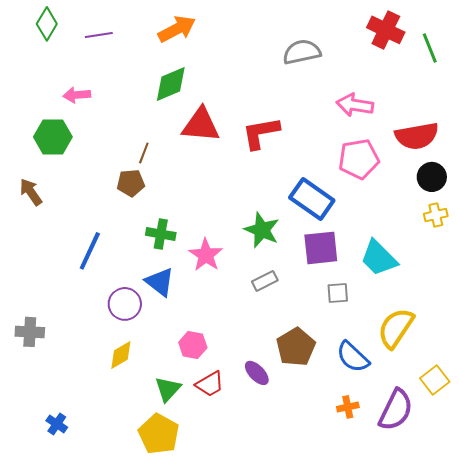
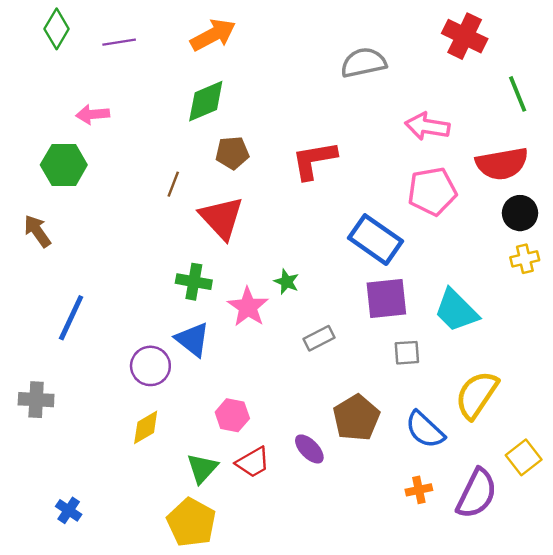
green line: (430, 48) -> (518, 94), moved
red triangle: (201, 125) -> (221, 218), moved, turned 42
brown pentagon: (131, 183) -> (232, 153), moved
green star: (262, 230) -> (286, 282), moved, size x0.6
blue line: (90, 251) -> (71, 318), moved

